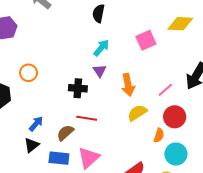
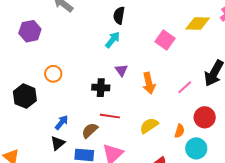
pink square: (146, 40) -> (165, 40), turned -30
cyan arrow: (101, 48) -> (113, 40), moved
yellow semicircle: (137, 113) -> (149, 126), moved
red circle: (175, 117) -> (205, 117), moved

